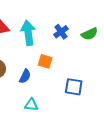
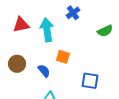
blue cross: (61, 32) -> (73, 13), moved
blue semicircle: (25, 76) -> (44, 71), turned -64

